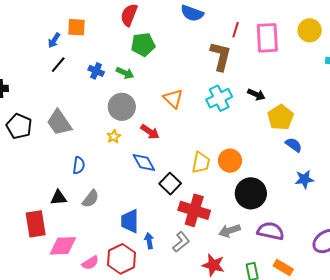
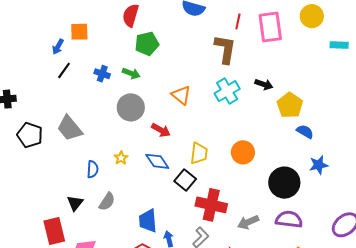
yellow star: (114, 137) -> (121, 158), moved
yellow trapezoid: (201, 163) -> (199, 153), moved
black circle: (251, 193) -> (284, 183), moved
black triangle: (59, 198) -> (75, 203), turned -42

